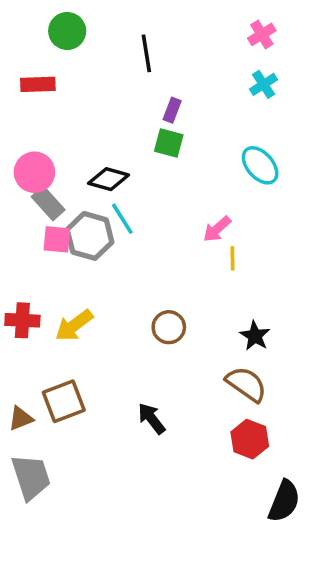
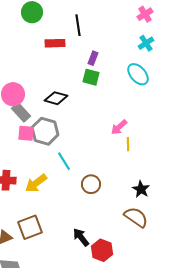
red rectangle: (38, 84) -> (55, 43), moved
cyan ellipse: (260, 165) -> (138, 74), moved
cyan line: (122, 219) -> (64, 161), moved
red hexagon: (250, 439) -> (102, 250), moved

